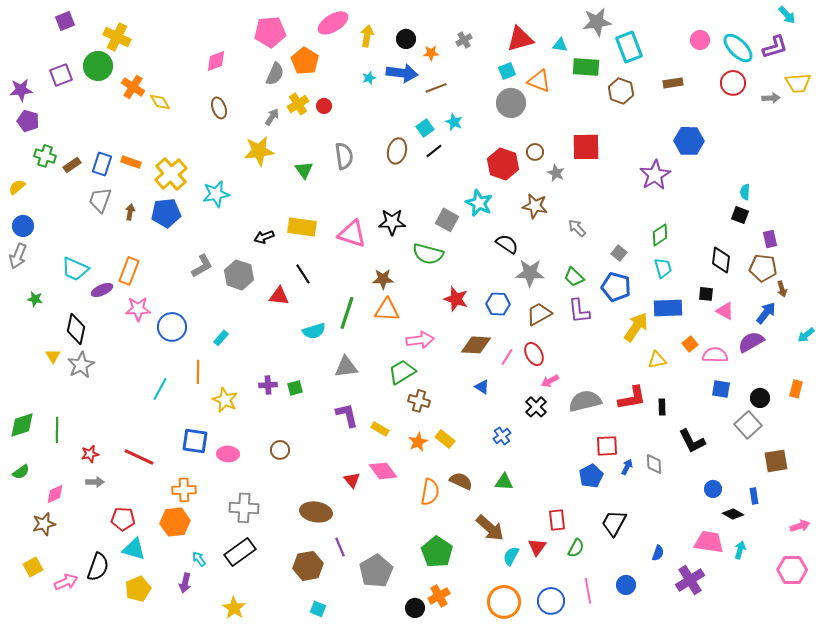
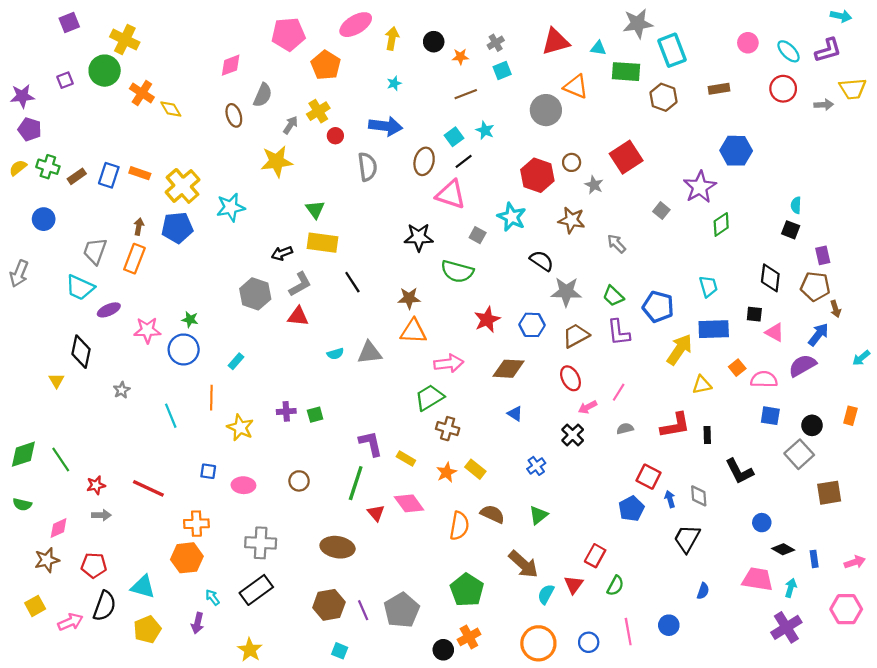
cyan arrow: (787, 15) -> (841, 16), turned -36
cyan ellipse: (738, 48) -> (788, 51), size x0.7
cyan square: (507, 71) -> (502, 71), moved
blue arrow: (402, 73) -> (386, 126), moved
gray semicircle: (275, 74) -> (263, 95), moved
purple square: (61, 75) -> (65, 80), size x0.7
red circle: (324, 106) -> (335, 136), moved
red square: (586, 147) -> (626, 157), turned -32
green triangle: (304, 170) -> (315, 209), moved
yellow semicircle: (17, 187) -> (18, 168), moved
gray trapezoid: (100, 200) -> (95, 251), moved
gray square: (447, 220) -> (478, 235), size x0.7
blue circle: (23, 226) -> (44, 219), moved
pink triangle: (352, 234) -> (451, 195), moved
green diamond: (660, 235) -> (721, 224), moved
gray square: (619, 253) -> (661, 211), moved
gray L-shape: (202, 266) -> (300, 284), moved
orange rectangle: (129, 271) -> (134, 259), moved
black line: (303, 274) -> (352, 282), moved
green star: (35, 299) -> (190, 320), moved
red star: (456, 299) -> (487, 320), turned 30
green line: (347, 313) -> (356, 483), moved
cyan semicircle: (314, 331) -> (335, 354), size x0.7
pink line: (507, 357) -> (619, 392), moved
gray star: (81, 365) -> (122, 390), moved, size x0.6
gray triangle: (346, 367) -> (370, 353), moved
cyan line: (160, 389) -> (171, 416), turned -50
gray semicircle: (585, 401) -> (625, 429), size x0.5
green line: (57, 430) -> (61, 460), turned -35
blue square: (195, 441) -> (208, 471), size x0.6
red square: (607, 446) -> (648, 477), turned 30
blue arrow: (627, 467) -> (670, 499), turned -42
green semicircle: (21, 472) -> (22, 504), turned 48
green triangle: (504, 482) -> (538, 515), turned -42
blue rectangle: (754, 496) -> (814, 559), moved
red pentagon: (123, 519) -> (94, 565), moved
red rectangle: (557, 520) -> (595, 556), turned 35
black trapezoid: (614, 523) -> (687, 539), moved
purple line: (340, 547) -> (363, 610), moved
purple cross: (690, 580) -> (786, 627), moved
blue circle: (551, 601) -> (589, 642), size x0.7

